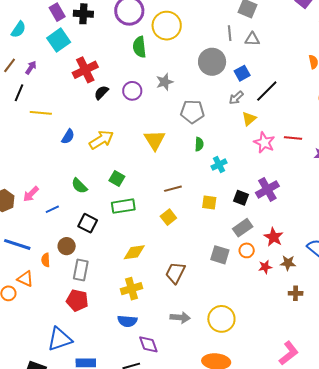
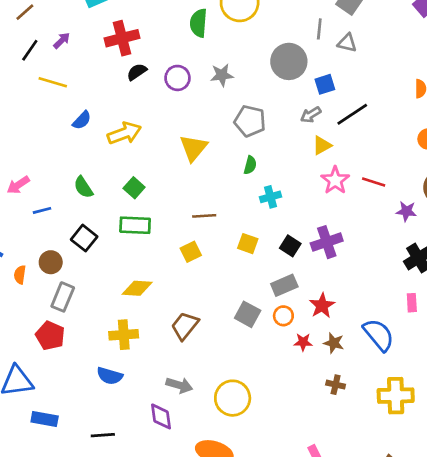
purple arrow: (31, 68) -> (62, 41), moved
purple diamond: (148, 344) -> (161, 416), moved

